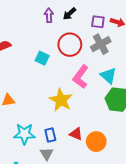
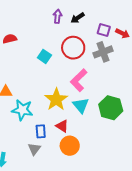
cyan triangle: (108, 76) -> (81, 105), moved
cyan star: (24, 134) -> (22, 110), moved
red triangle: (76, 134) -> (62, 126), moved
orange circle: (96, 142) -> (70, 146), moved

